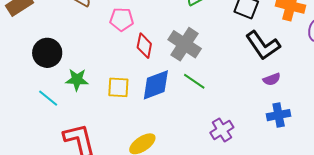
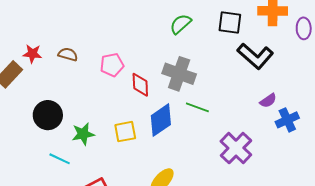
purple semicircle: (272, 79) -> (268, 101), moved
purple cross: (222, 130) -> (236, 148), size x1.4

